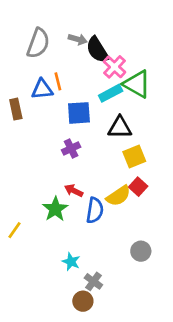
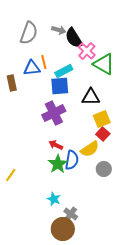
cyan rectangle: (111, 93) -> (64, 71), moved
purple cross: (71, 148) -> (54, 113), size x1.6
red square: (138, 187) -> (103, 134), moved
green star: (55, 209) -> (58, 164), moved
gray circle: (141, 251) -> (104, 169), moved
brown circle: (83, 301) -> (63, 229), size x1.5

